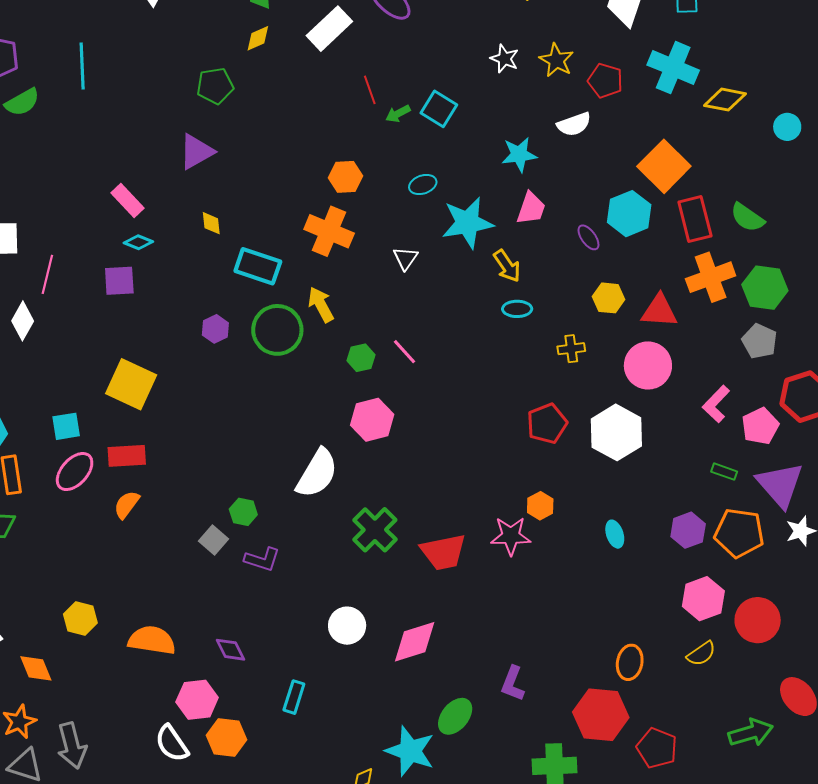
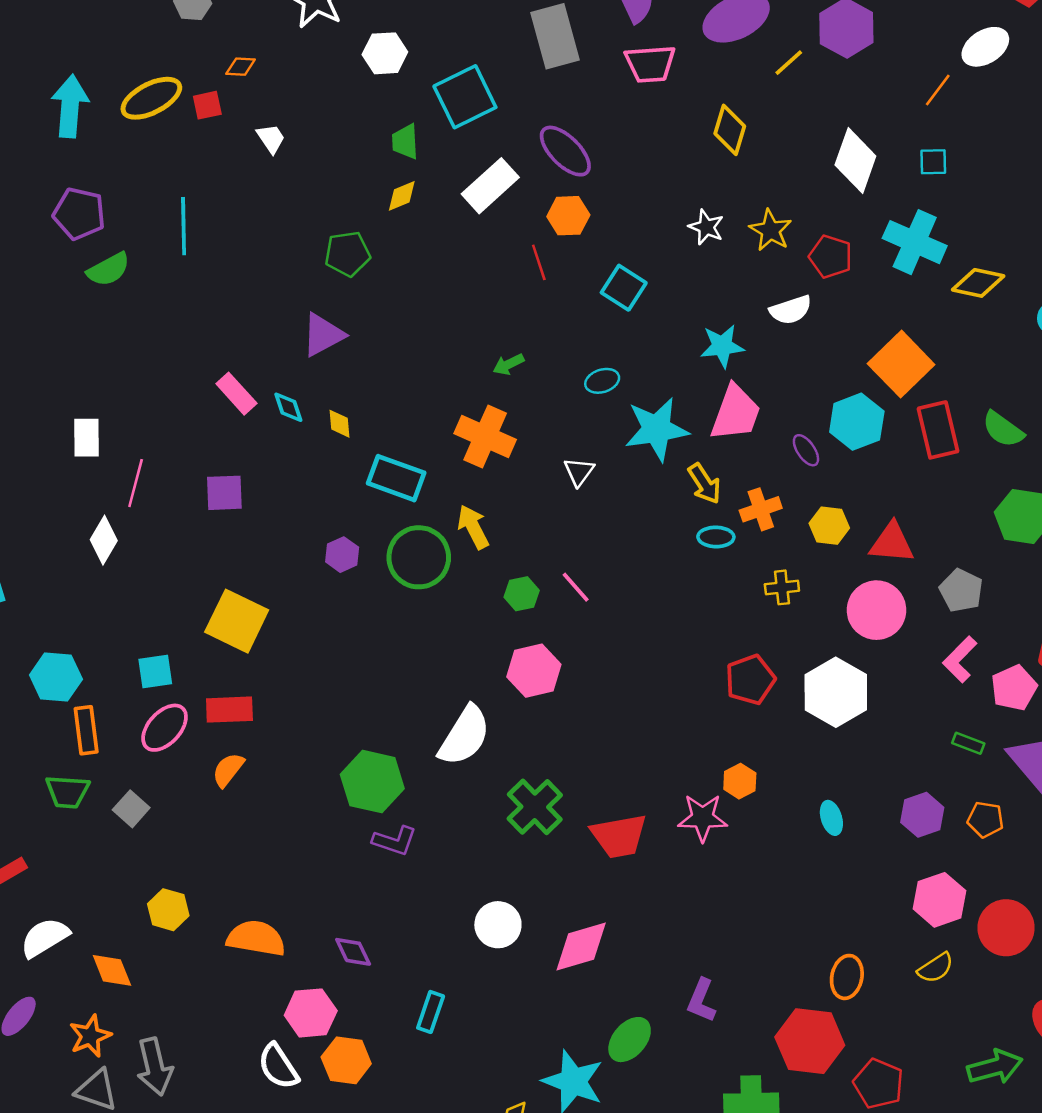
green arrow: (398, 114) -> (508, 364), moved
orange hexagon: (346, 177) -> (568, 216), moved
pink trapezoid: (531, 208) -> (736, 413), size x1.4
cyan diamond: (138, 242) -> (288, 407), moved, turned 48
orange cross: (711, 277) -> (761, 509), moved, size x0.7
gray pentagon: (759, 341) -> (961, 590), moved
green hexagon: (243, 512) -> (372, 782), size x1.8
orange pentagon: (739, 533) -> (985, 819), size x0.6
gray square: (213, 540) -> (131, 809), moved

